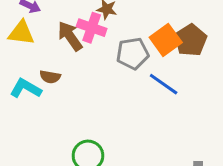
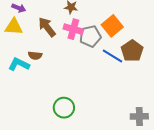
pink cross: (92, 28) -> (73, 29), moved
brown pentagon: (191, 40) -> (132, 51), moved

